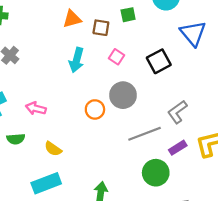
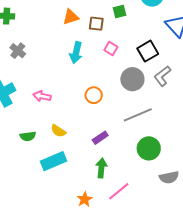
gray circle: (123, 95) -> (132, 79), moved
gray L-shape: (177, 112) -> (162, 76), moved
green semicircle: (16, 139) -> (28, 136), moved
purple rectangle: (178, 148) -> (100, 138), moved

